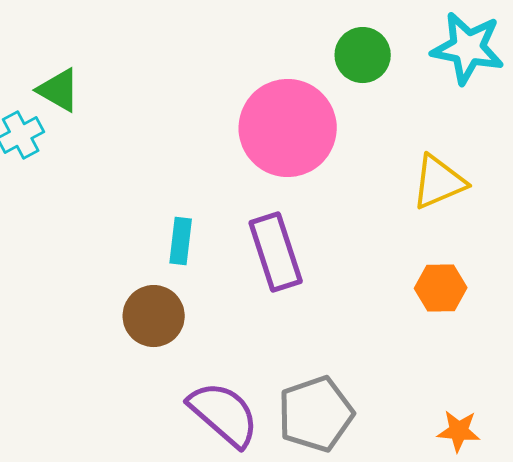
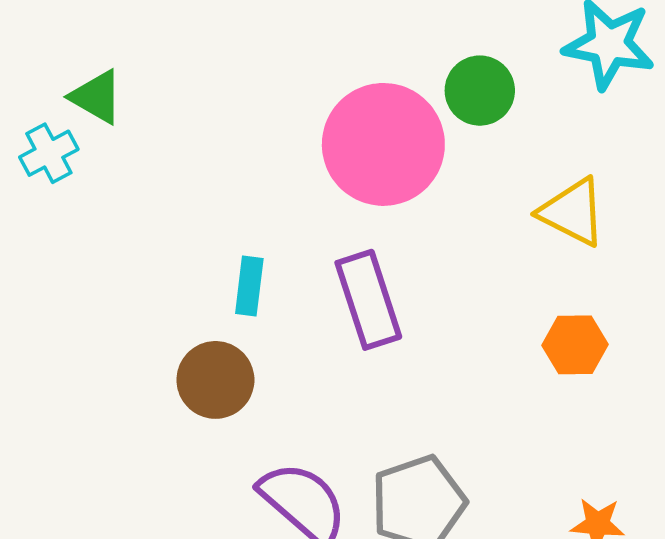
green circle: (363, 55) -> (480, 91), moved
yellow triangle: (439, 182) -> (573, 212), turned 50

